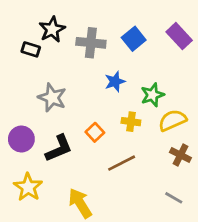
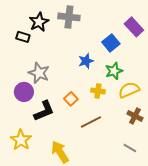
blue square: (134, 39) -> (111, 43), moved
gray cross: (91, 43) -> (69, 17), moved
purple circle: (21, 139) -> (24, 92), moved

